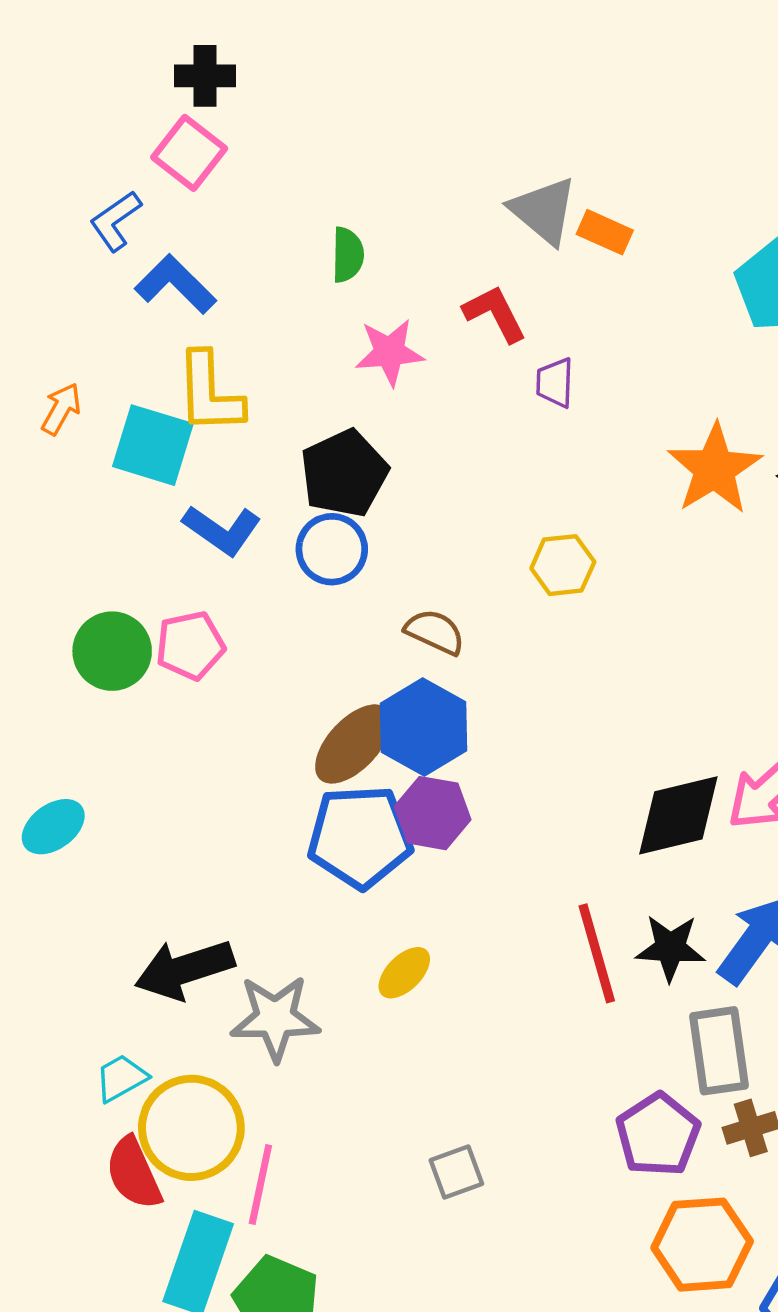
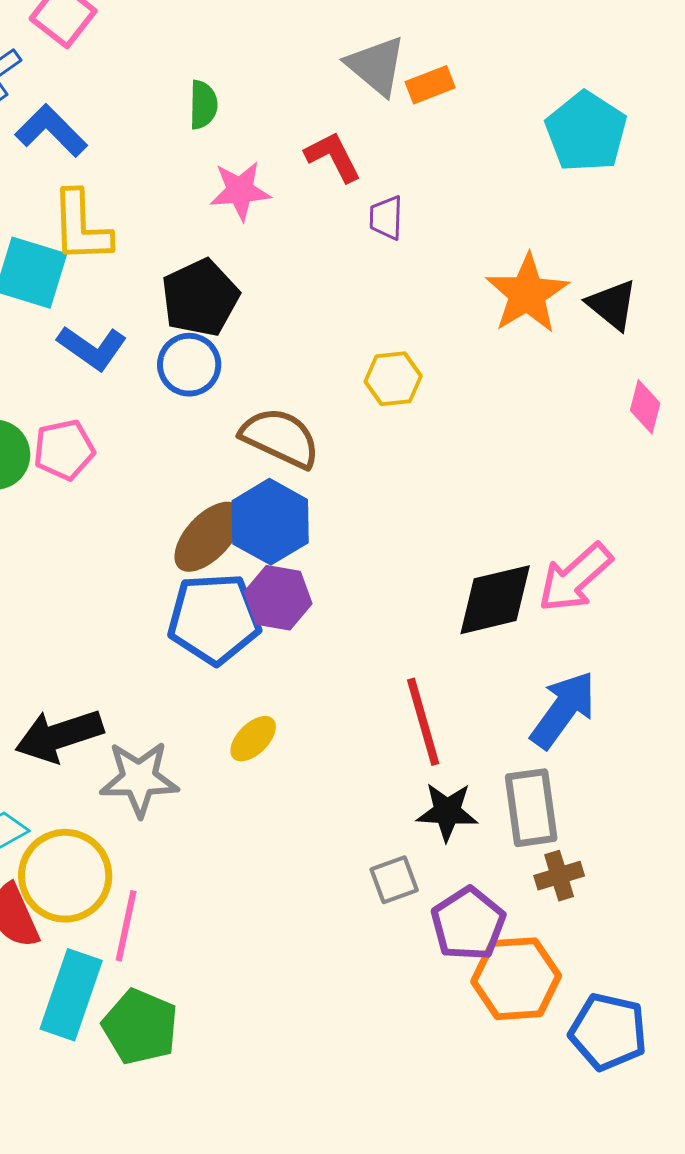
orange rectangle: (605, 232) -> (430, 85), turned -45
brown semicircle: (435, 632) -> (280, 438), size x1.5
black star: (670, 948) -> (447, 812), moved
purple pentagon: (658, 1135) -> (468, 924), moved
gray square: (456, 1172) -> (394, 880), moved

